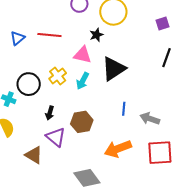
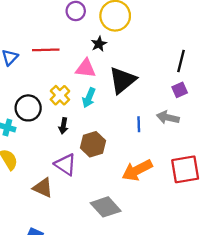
purple square: (162, 24) -> (180, 90), moved
black arrow: (50, 113) -> (63, 126), moved
gray arrow: (150, 119) -> (168, 118), moved

